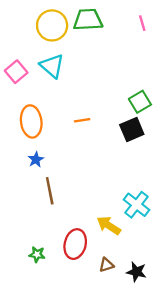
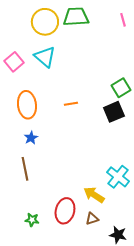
brown line: (50, 191) -> (25, 169), moved
brown triangle: (106, 265) -> (92, 219), moved

